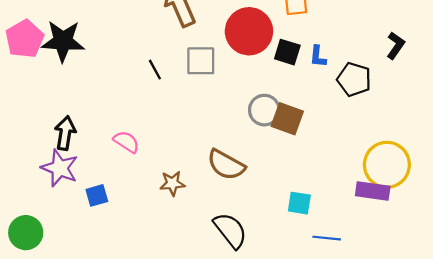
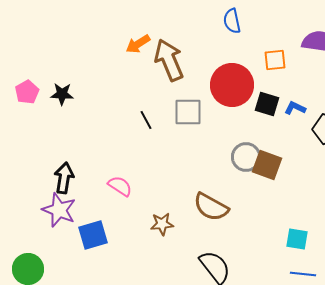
pink pentagon: (25, 39) -> (27, 92), size x0.7
black star: (63, 41) -> (62, 94), size x0.6
blue L-shape: (318, 56) -> (295, 108), turned 110
blue square: (97, 195) -> (93, 235), size x1.4
cyan square: (299, 203) -> (297, 239), moved

